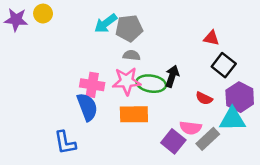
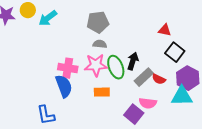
cyan arrow: (106, 23) -> (48, 18), moved
green ellipse: (151, 84) -> (116, 67), turned 60
orange rectangle: (134, 114) -> (102, 92), size x0.7
gray rectangle: (208, 139) -> (144, 77), moved

